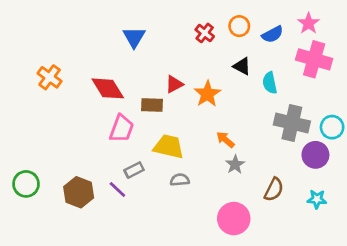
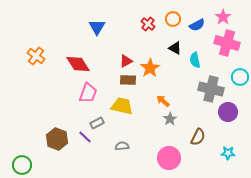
brown rectangle: (152, 105) -> (128, 80), moved
cyan circle: (332, 127) -> (240, 77), moved
gray semicircle: (180, 180) -> (122, 146), moved
green circle: (26, 184) -> (22, 165), moved
cyan star: (317, 199) -> (228, 153), moved

